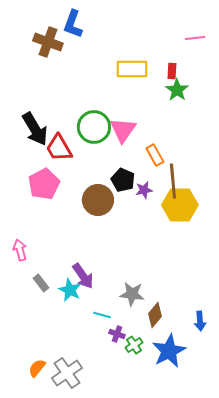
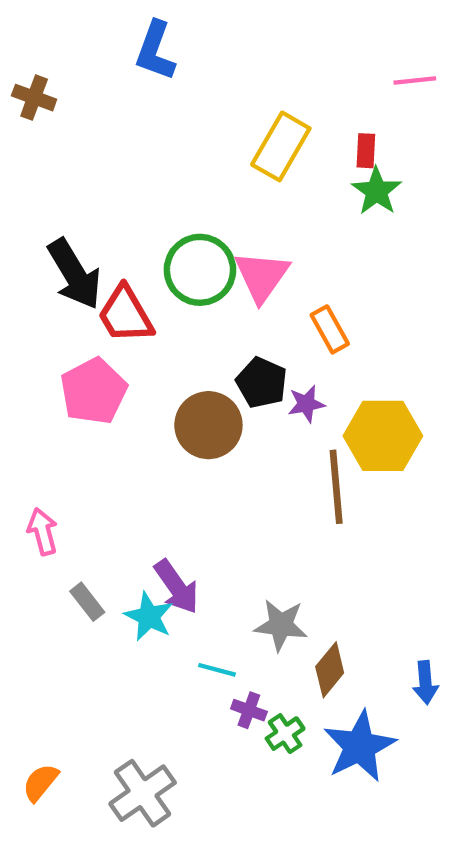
brown cross: (48, 42) -> (34, 98), moved, size x0.7
yellow rectangle: (132, 69) -> (281, 146), turned -60
brown line: (173, 181) -> (336, 487), moved
orange semicircle: (37, 368) -> (40, 783), moved

